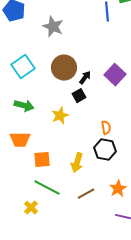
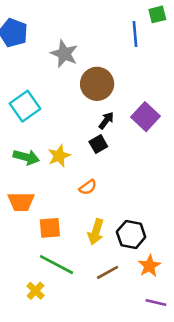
brown circle: (64, 68) -> (97, 84), moved
yellow star: (60, 116) -> (59, 156), moved
orange semicircle: (106, 128) -> (88, 187), moved, turned 64
black hexagon: (105, 150) -> (131, 234), moved

